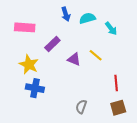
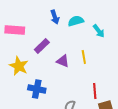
yellow line: (96, 55) -> (84, 57), turned 40
red line: (116, 83) -> (95, 91), moved
blue cross: (35, 88) -> (37, 89), moved

